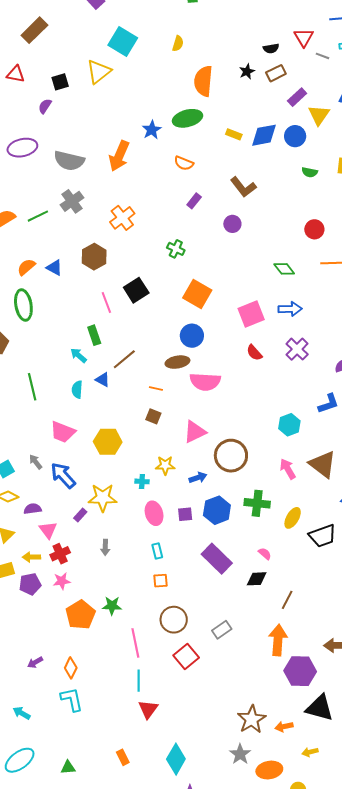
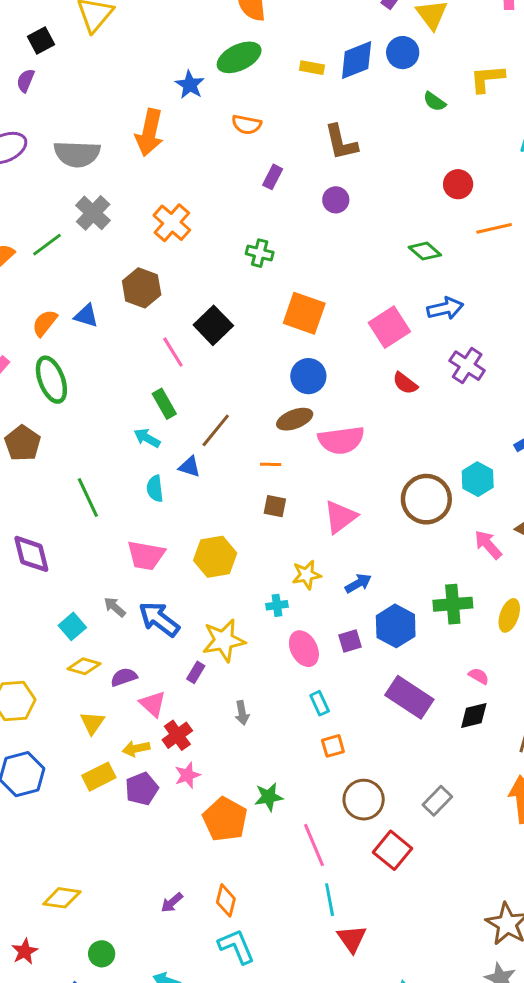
green semicircle: (310, 172) -> (435, 102), turned 35
brown L-shape: (243, 187) -> (341, 142), turned 36
brown circle: (231, 456) -> (426, 499), moved

